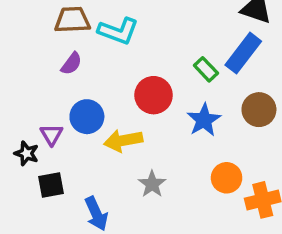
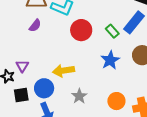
red circle: (154, 95) -> (81, 30), moved
blue circle: (87, 117) -> (44, 88), moved
orange circle: (227, 178) -> (116, 101), moved

